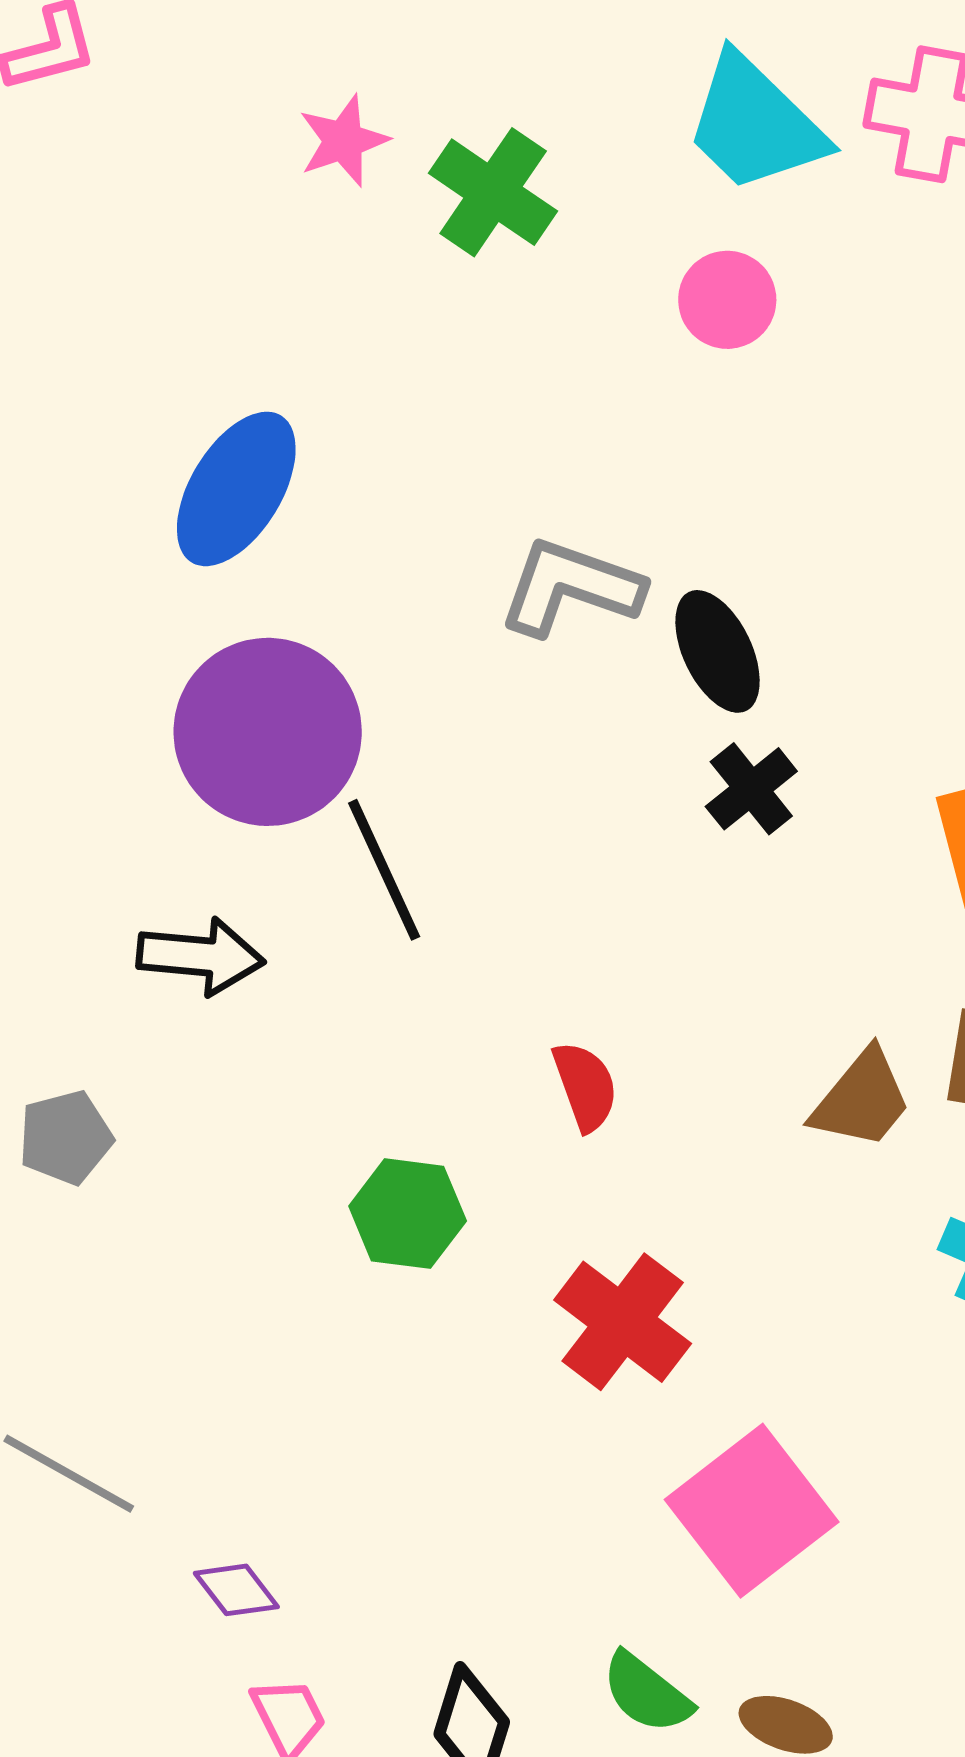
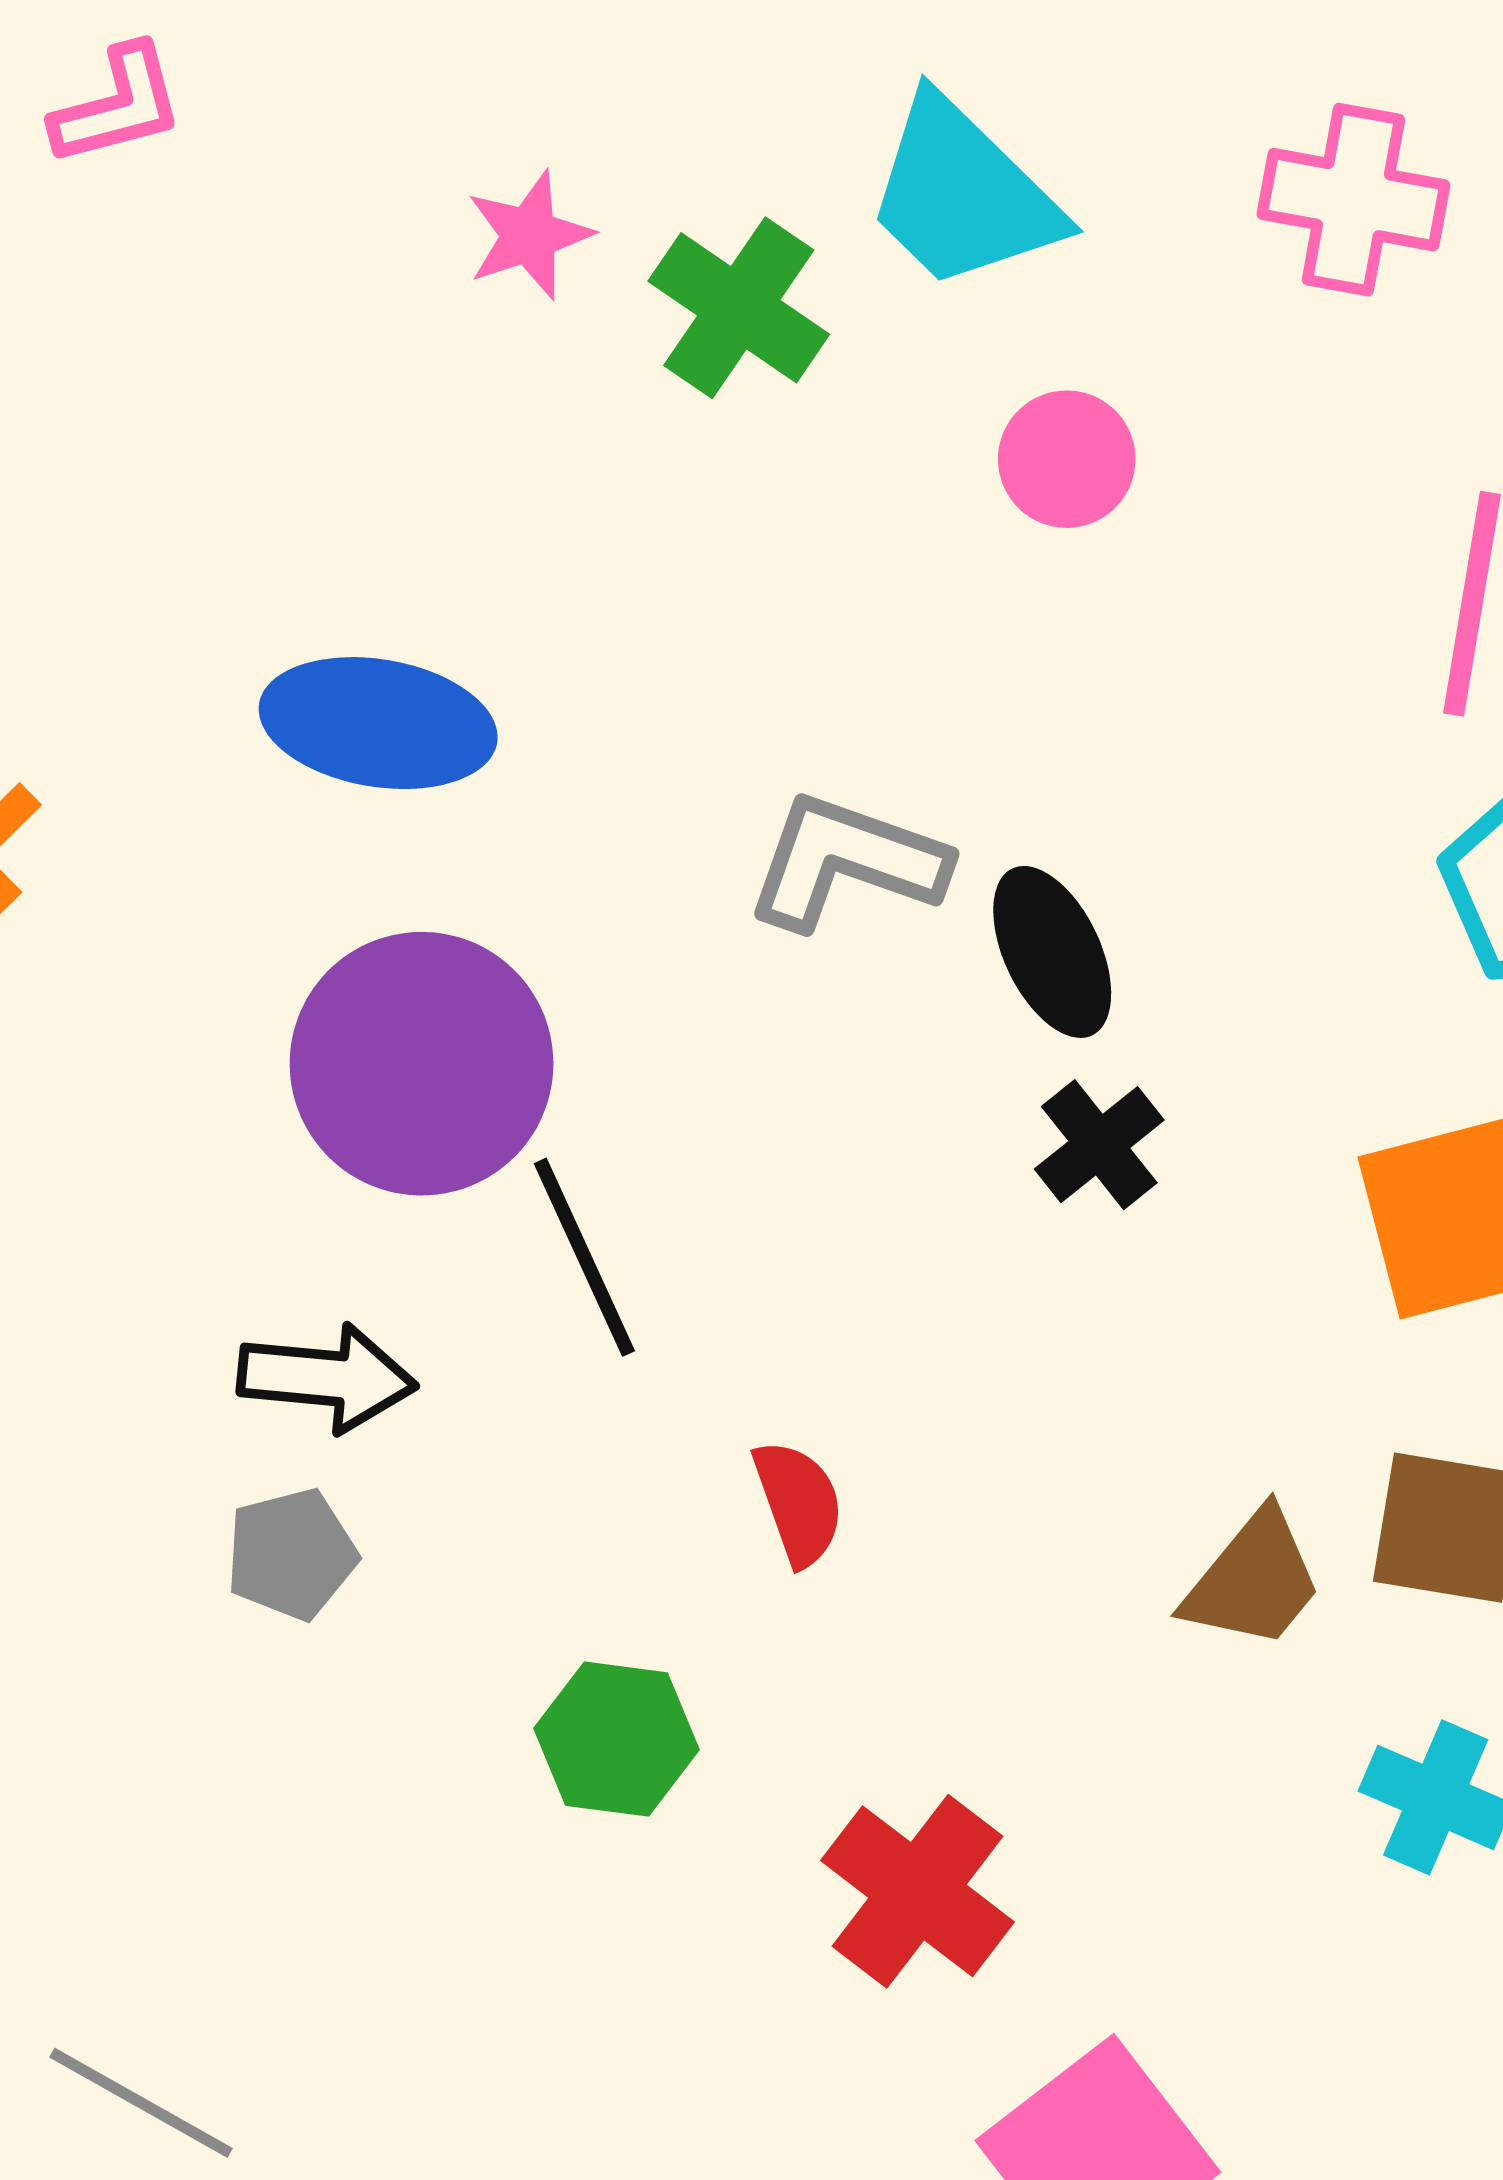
cyan trapezoid: (755, 124) -> (963, 194), moved
blue ellipse: (236, 489) -> (378, 723), turned 68
red semicircle: (585, 1086) -> (798, 1503), moved
gray pentagon: (65, 1138) -> (291, 1554), moved

